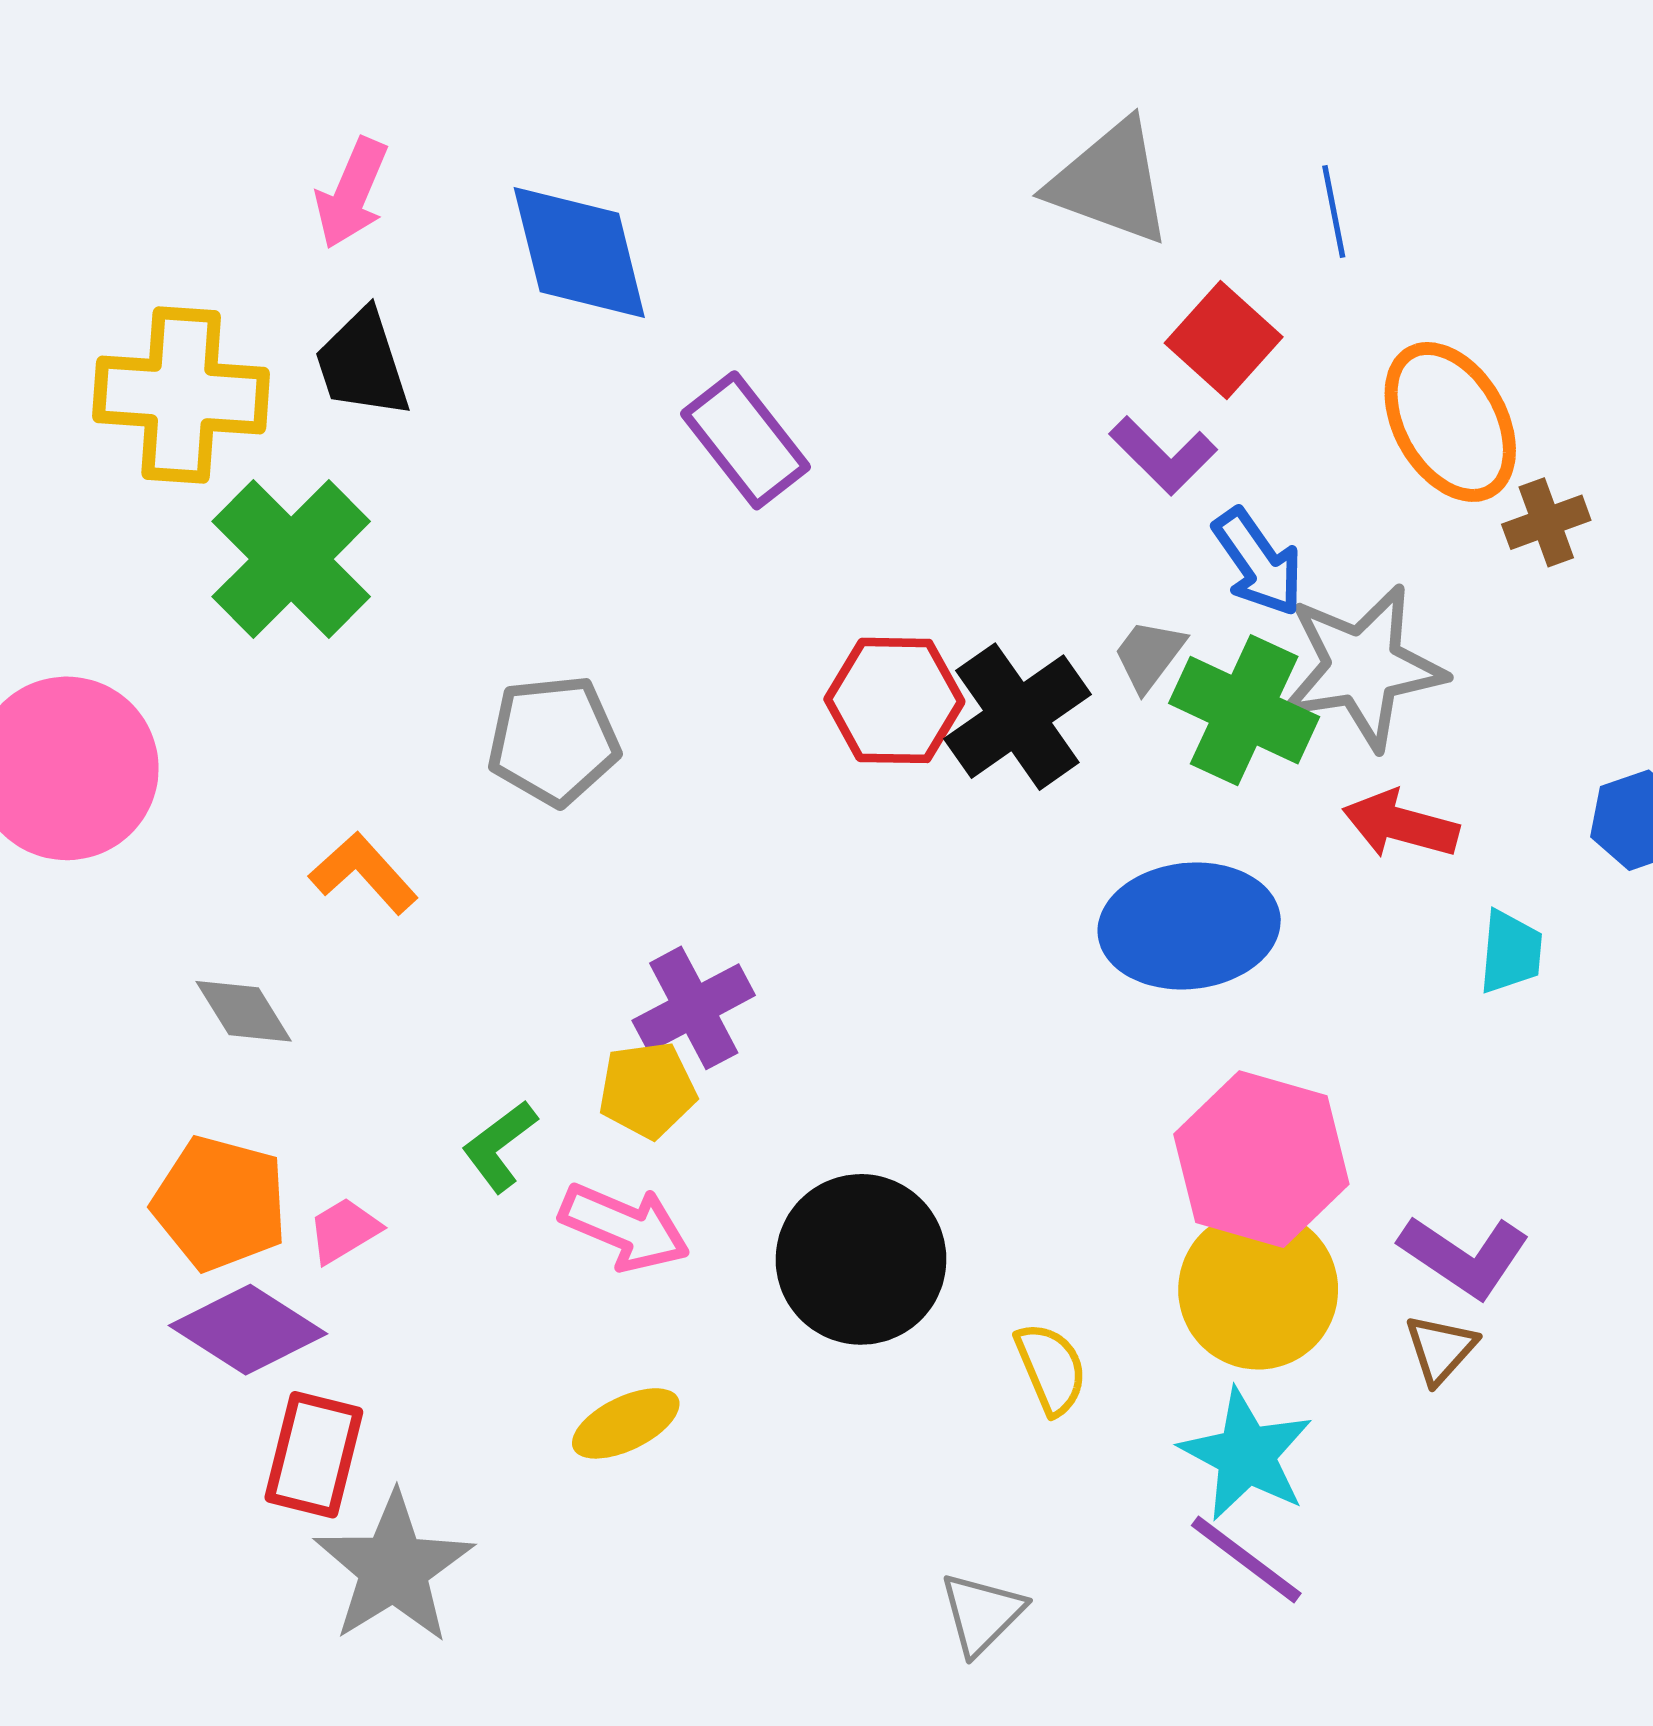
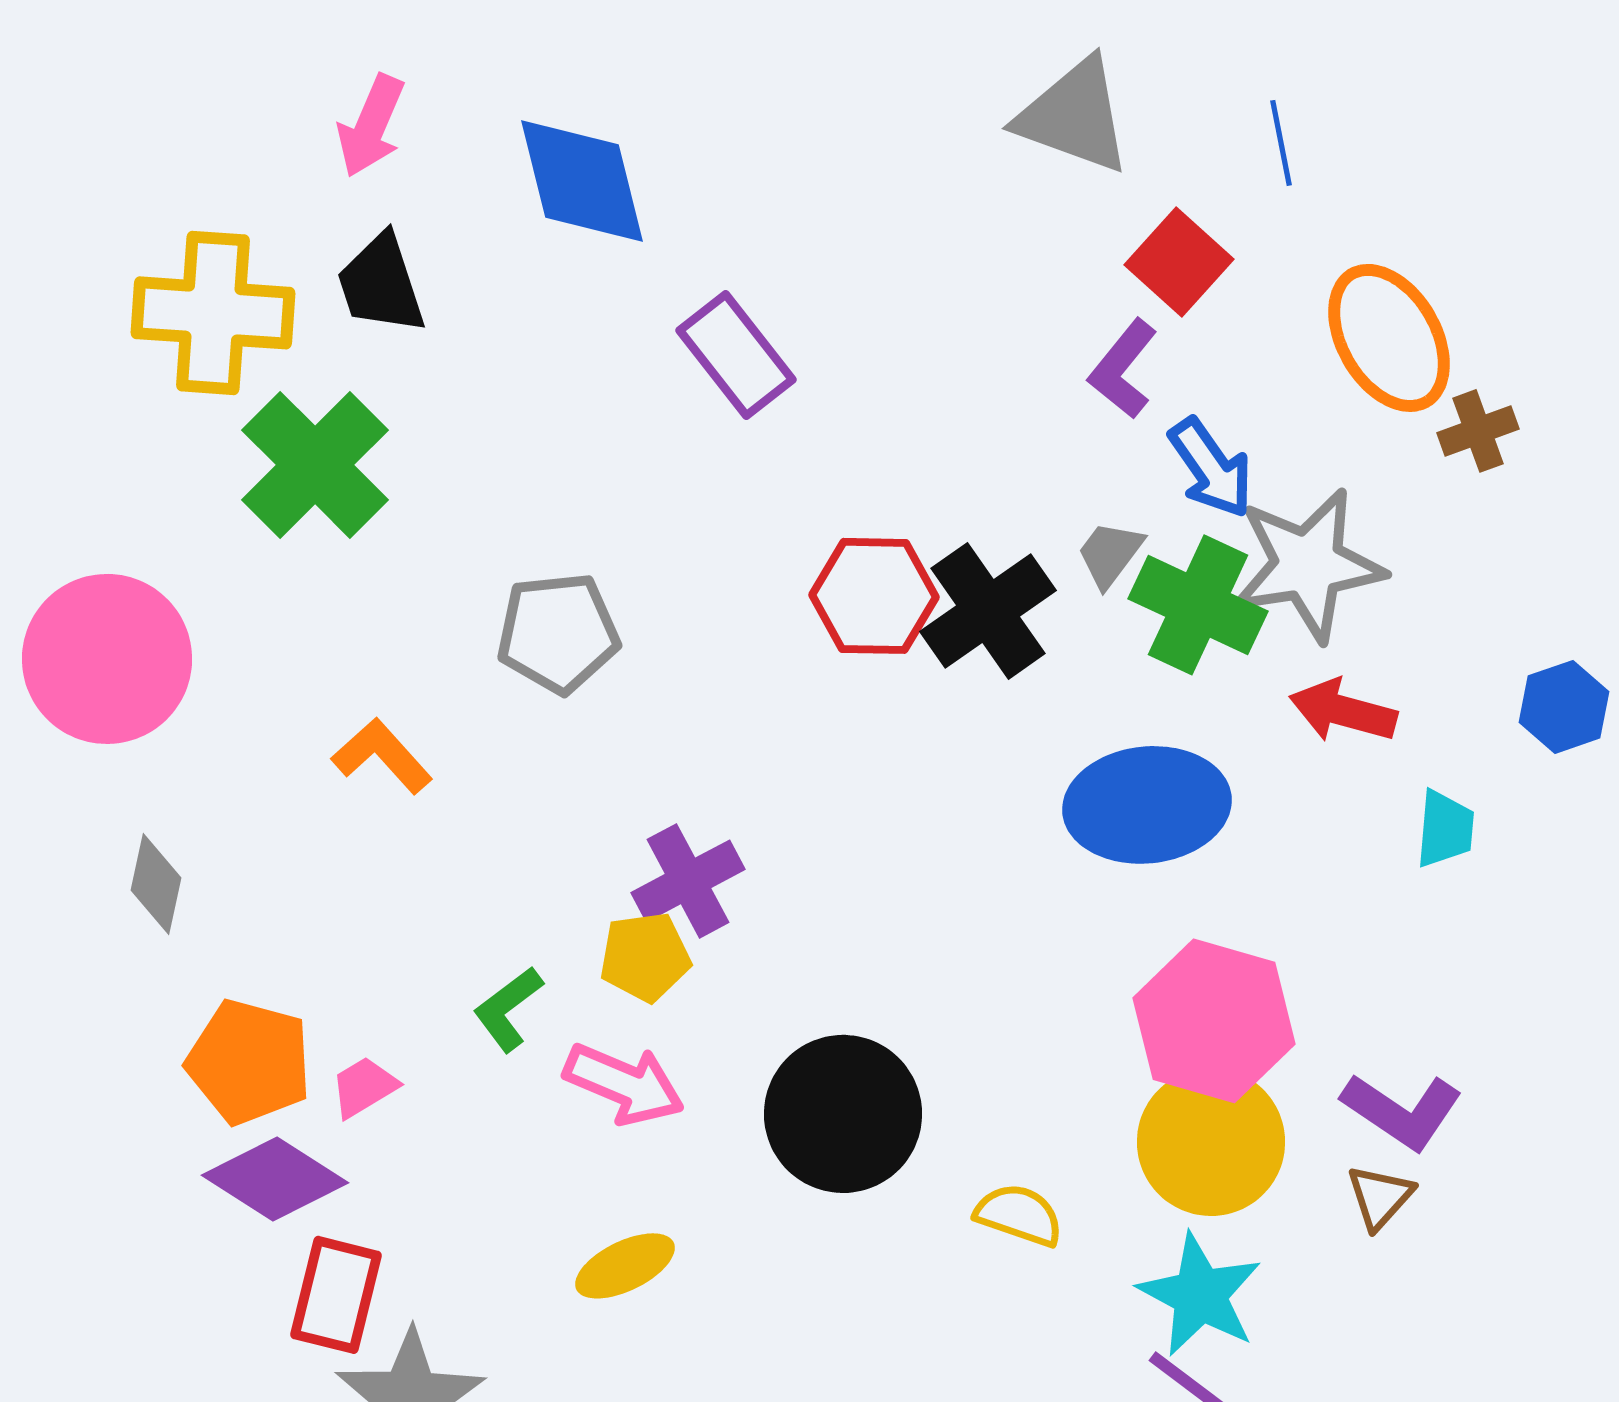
purple L-shape: (1163, 455) -> (1123, 369), turned 84
gray diamond: (244, 1011) -> (156, 884), moved, turned 44
yellow semicircle: (1051, 1368) -> (1019, 1215), turned -48

